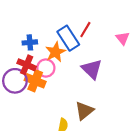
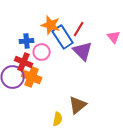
orange star: (55, 52) -> (51, 25), moved, turned -30
pink circle: (46, 68) -> (42, 52), moved
purple triangle: (92, 69) -> (83, 51), moved

